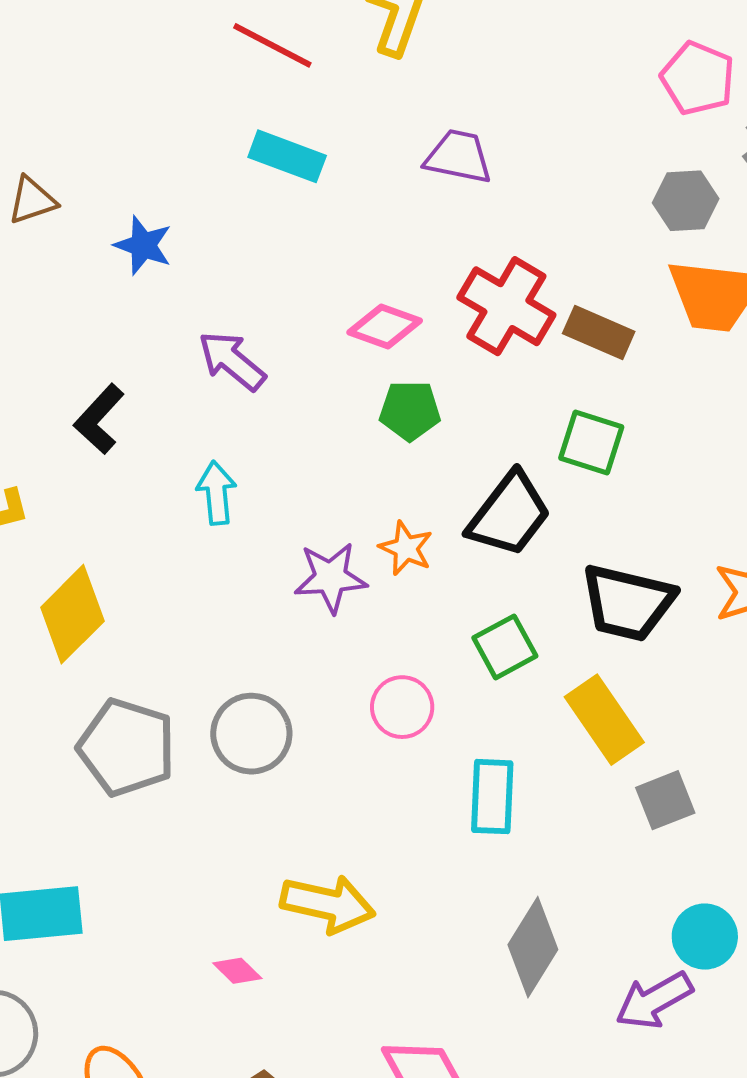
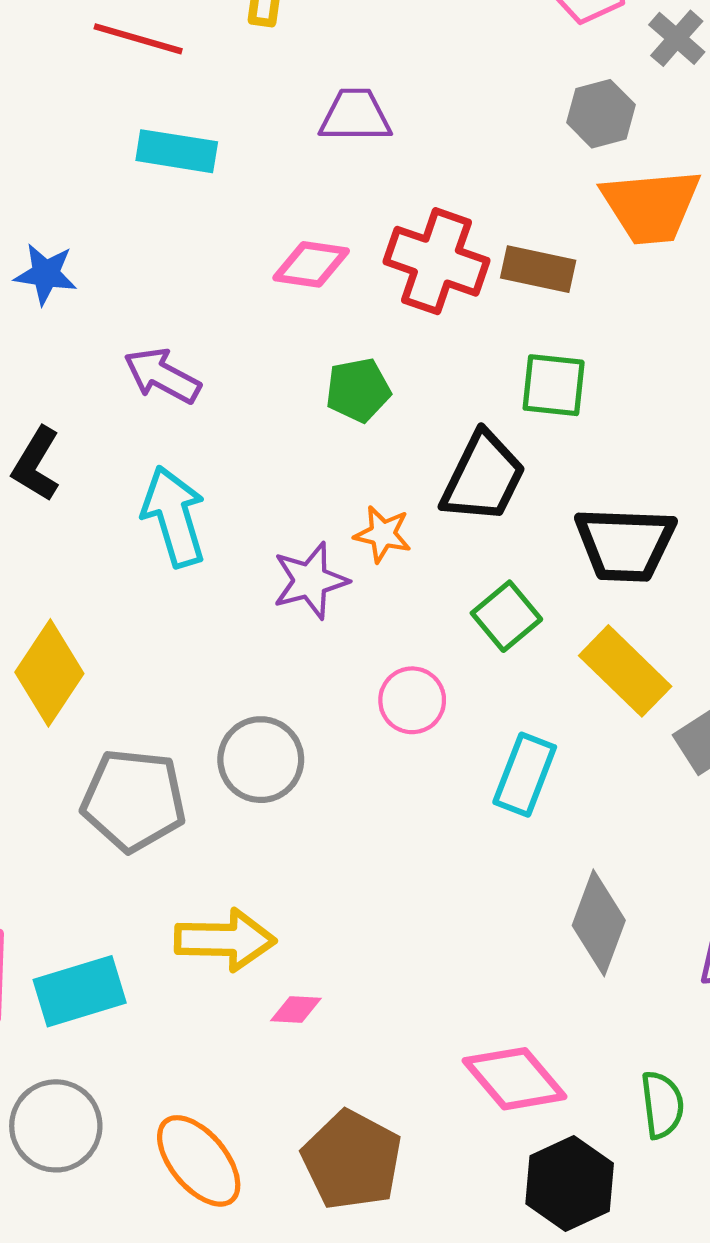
pink diamond: (385, 327) -> (311, 264), moved
cyan arrow: (217, 493) -> (174, 516), size x1.5
cyan rectangle: (492, 797) -> (525, 775), turned 30
yellow arrow: (328, 904) -> (225, 940), moved
pink diamond: (237, 971) -> (296, 1009), turned -30

